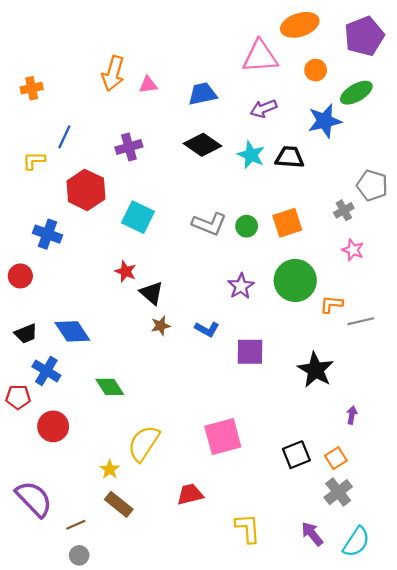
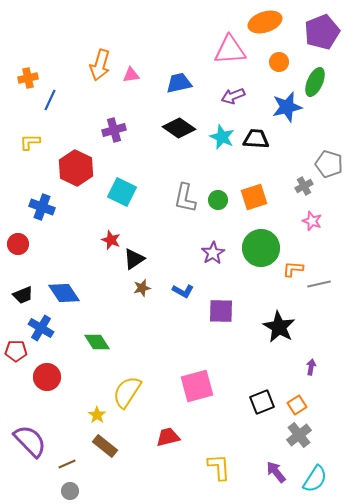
green ellipse: (356, 93) -> (315, 82), turned -36
blue line: (64, 137) -> (50, 100), moved
gray L-shape: (209, 224) -> (185, 198), turned 80
black triangle: (152, 293) -> (134, 259), turned 45

